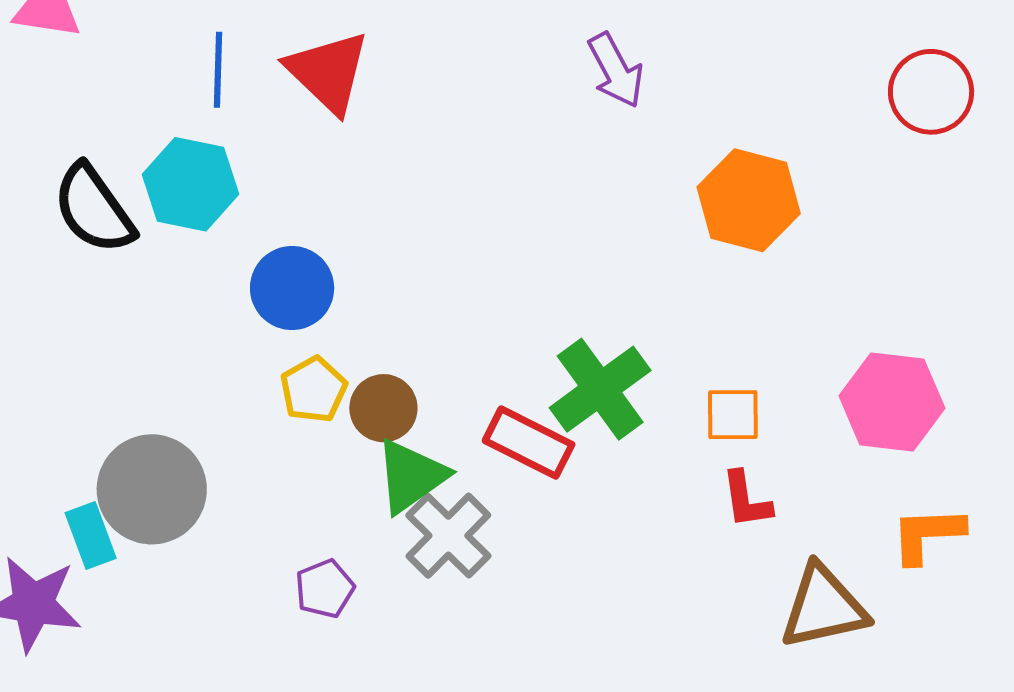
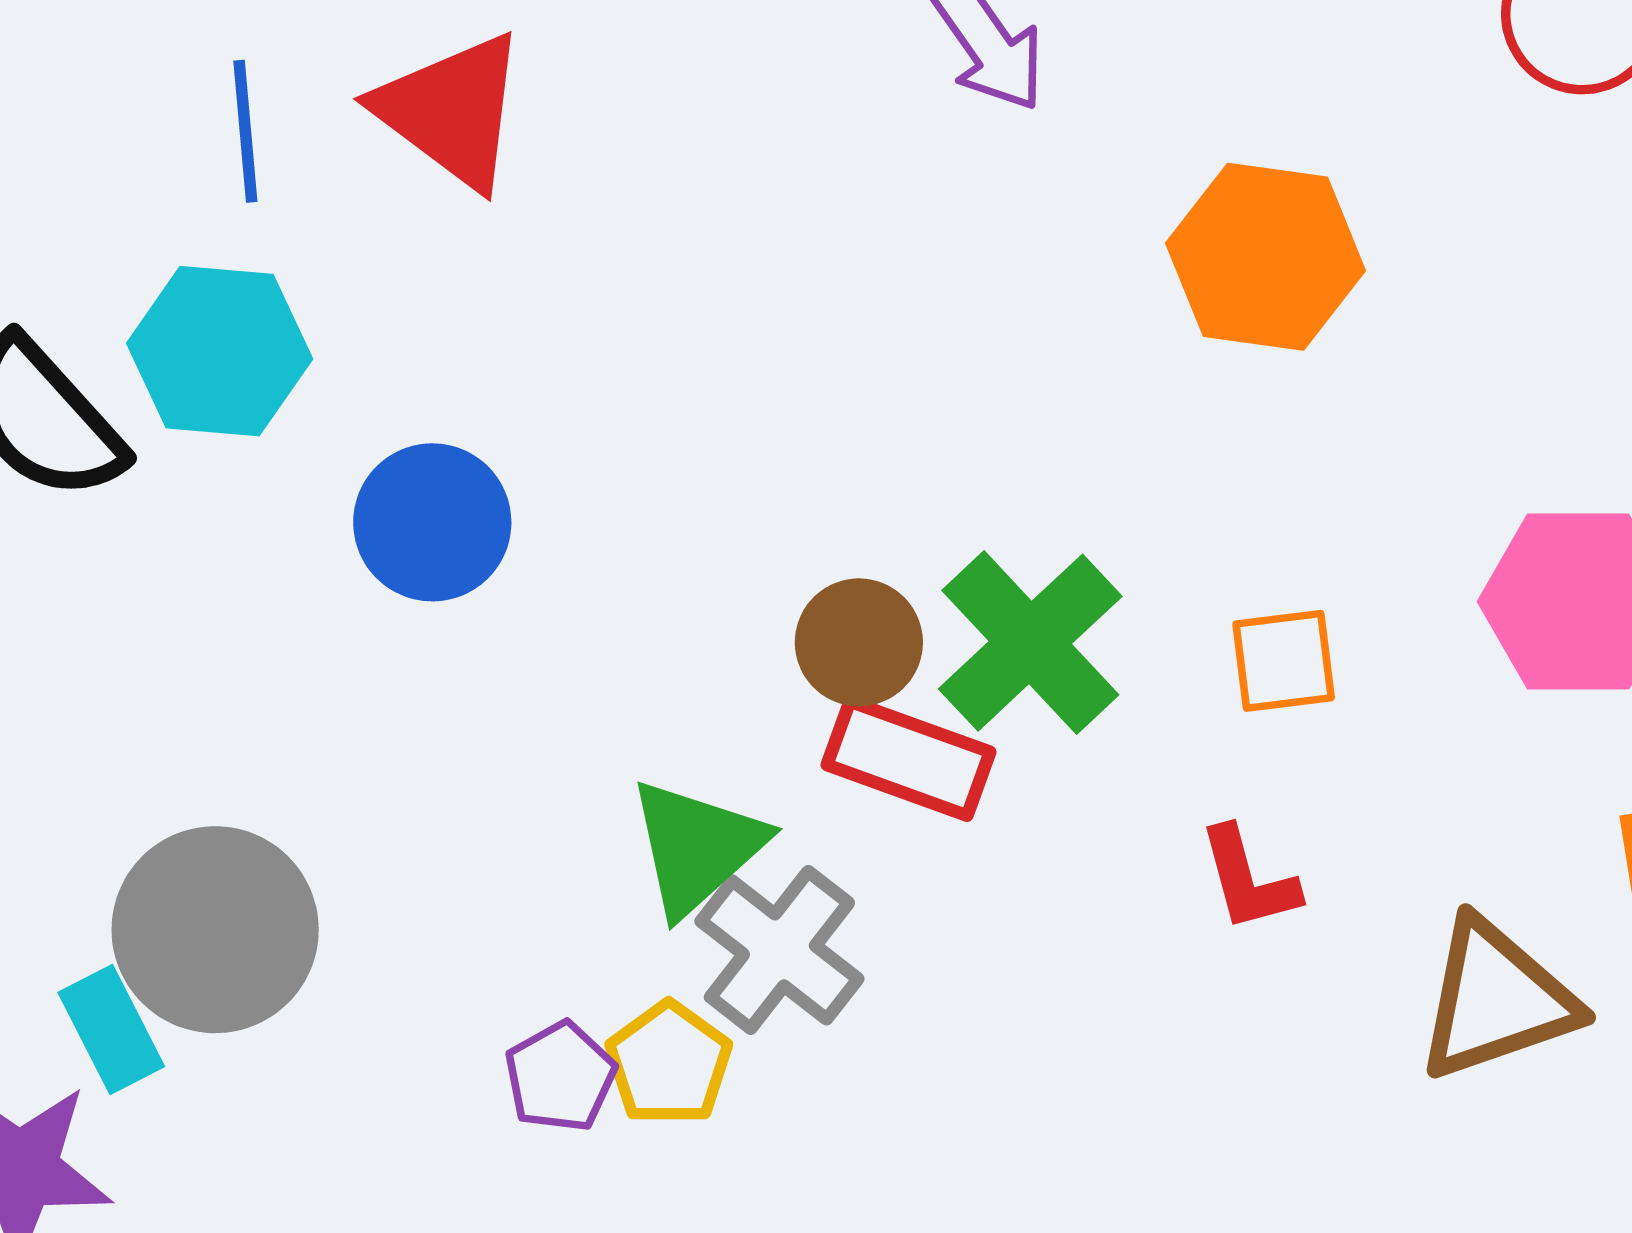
yellow pentagon: (314, 390) -> (669, 1063), moved
brown circle: (383, 408) -> (859, 642), moved
red L-shape: (746, 500) -> (1248, 879), moved

